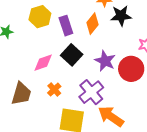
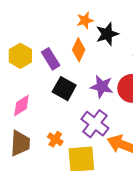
pink diamond: (43, 63) -> (21, 106), moved
orange cross: (54, 90) -> (55, 139), moved

